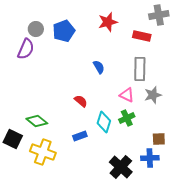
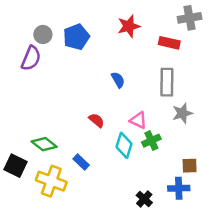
pink triangle: (127, 95) -> (138, 120), moved
blue rectangle: (80, 136) -> (81, 162), moved, turned 64
black cross: (121, 167) -> (144, 199), size x0.6

